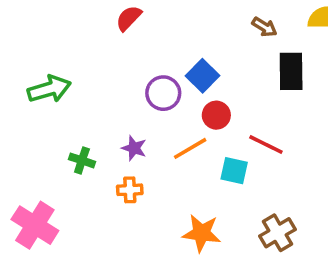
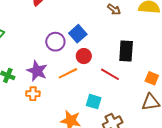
black rectangle: (291, 71) -> (126, 51), moved
purple star: (134, 148) -> (37, 71), size x1.5
cyan square: (234, 171) -> (94, 102), moved

